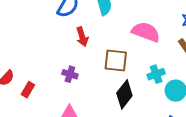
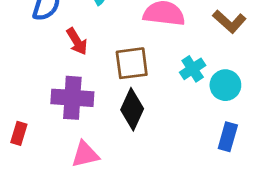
purple cross: (70, 74) -> (72, 98), size x1.8
black diamond: (124, 94) -> (132, 109), moved

